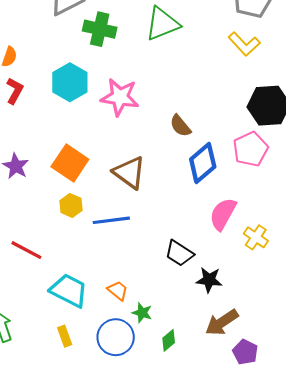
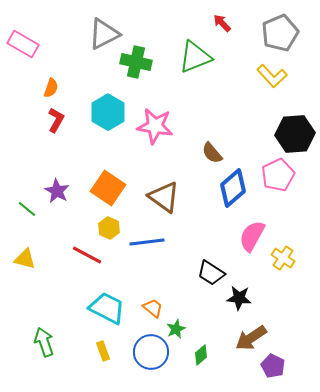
red line: (26, 250) -> (87, 255), moved
green star: (142, 313) -> (176, 329), turned 30

